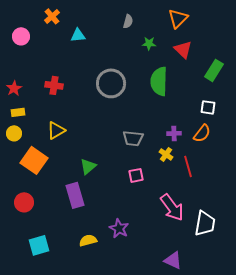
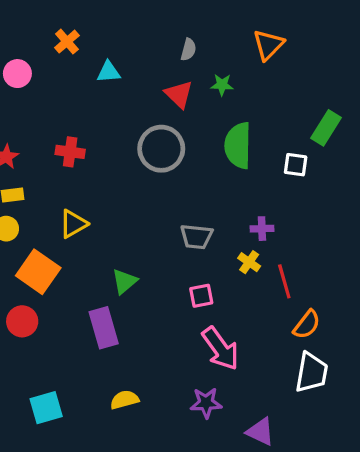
red triangle: (183, 49) -> (179, 94), moved
white square: (208, 107) -> (296, 165), moved
orange semicircle: (202, 133) -> (307, 325), moved
red circle: (24, 202) -> (22, 321), moved
pink arrow: (172, 207) -> (220, 349), moved
purple star: (119, 228) -> (206, 403), moved, turned -30

